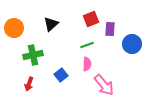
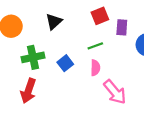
blue square: (61, 75) -> (65, 63), moved
red arrow: (29, 84) -> (28, 91), size x1.5

